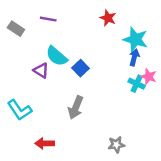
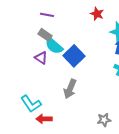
gray rectangle: (16, 29) -> (45, 35), moved
blue square: (80, 68) -> (74, 56), size x1.5
cyan L-shape: (20, 110) -> (31, 104), moved

